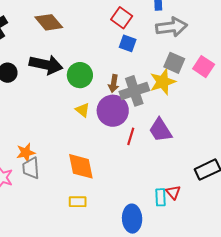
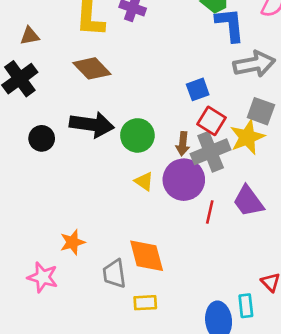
red square: (122, 18) -> (212, 121), moved
blue square: (128, 43) -> (198, 89), turned -36
gray trapezoid: (31, 168) -> (114, 274), moved
cyan rectangle: (161, 197) -> (246, 306), moved

